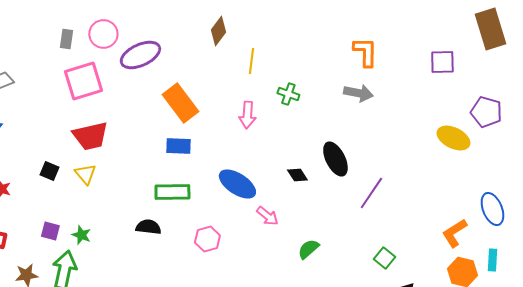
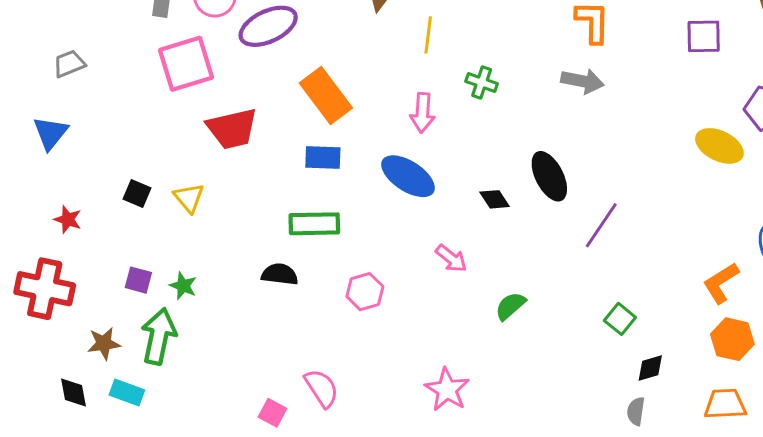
red trapezoid: (90, 136) -> (232, 129), moved
blue ellipse: (237, 184) -> (408, 176), moved

